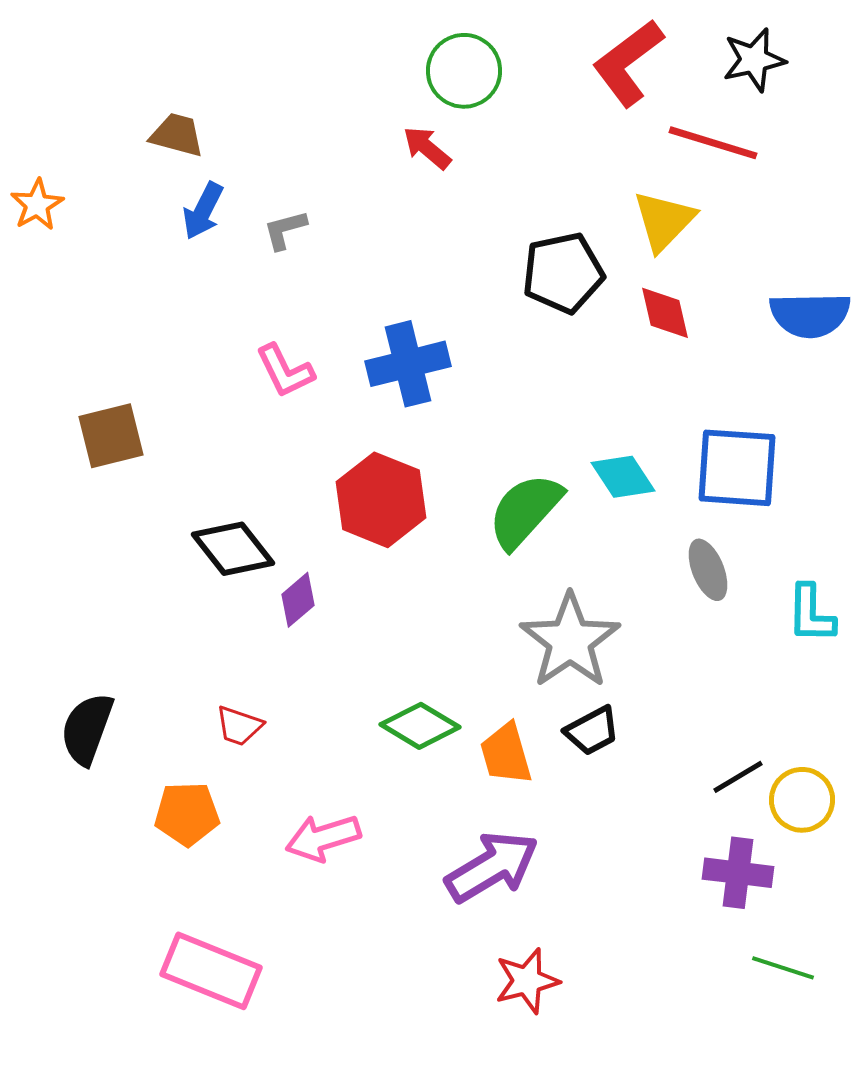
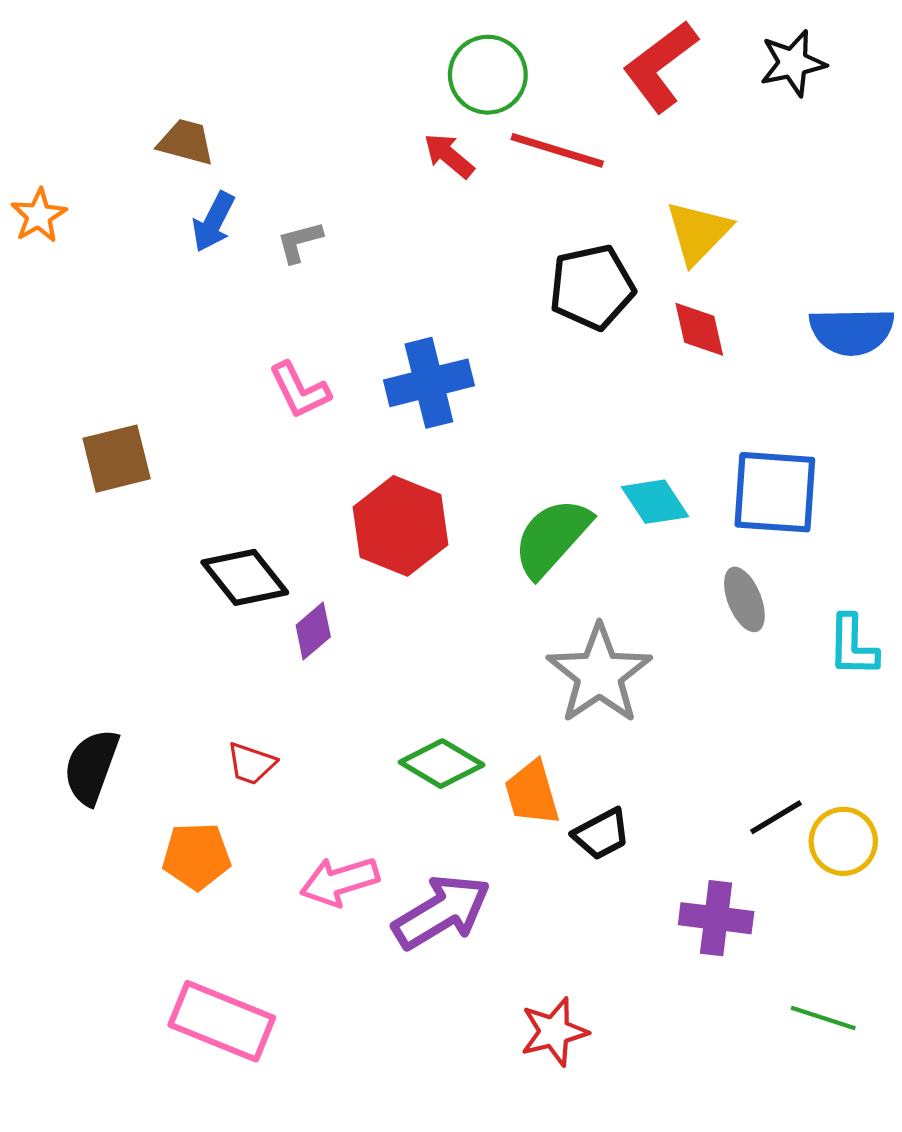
red line: (713, 143) -> (557, 150), moved
black trapezoid: (592, 731) -> (601, 834), moved
purple arrow: (492, 867) -> (442, 912), moved
purple cross: (738, 873) -> (716, 918), moved

